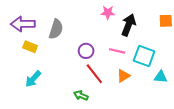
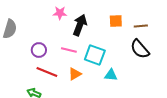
red line: (94, 74) -> (47, 72), turned -30

